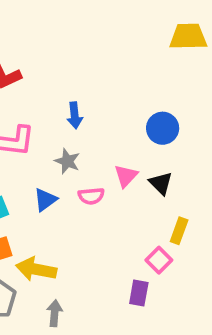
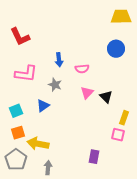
blue circle: (163, 128) -> (116, 49), moved
pink semicircle: (91, 196) -> (82, 69), moved
yellow rectangle: (179, 231) -> (124, 118), moved
pink square: (159, 260) -> (118, 135), moved, turned -32

